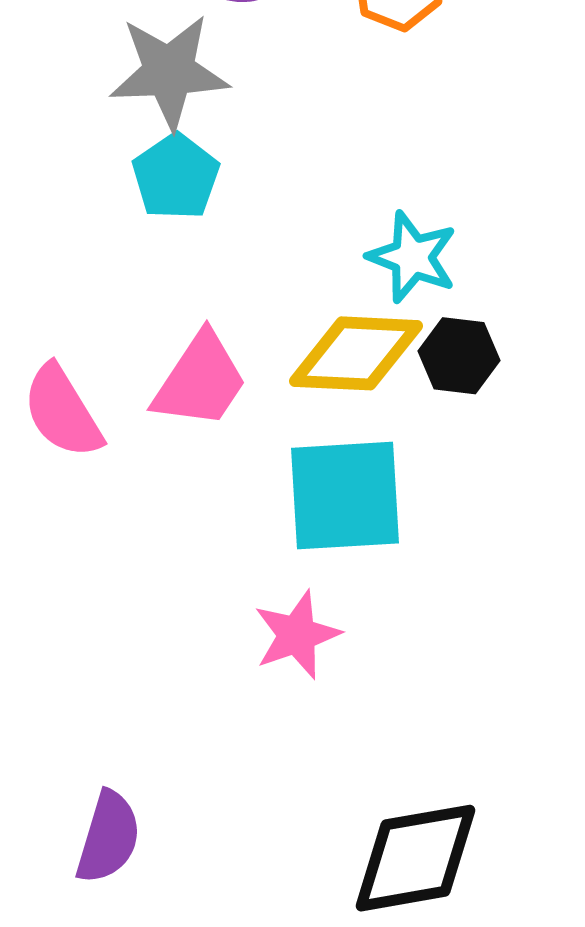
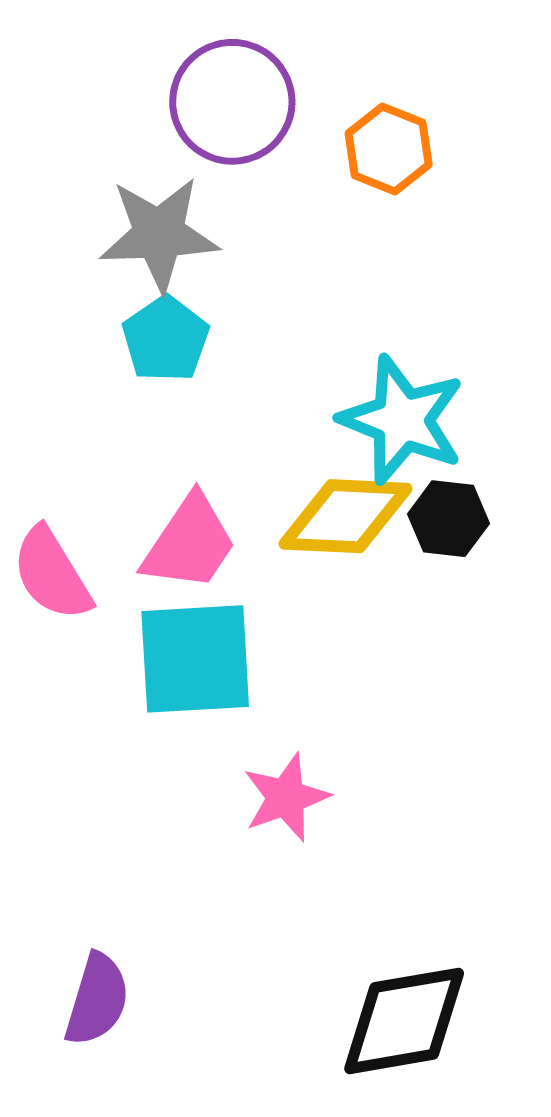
cyan star: (412, 257) -> (402, 420), size x1.4
cyan square: (345, 496) -> (195, 659), moved

